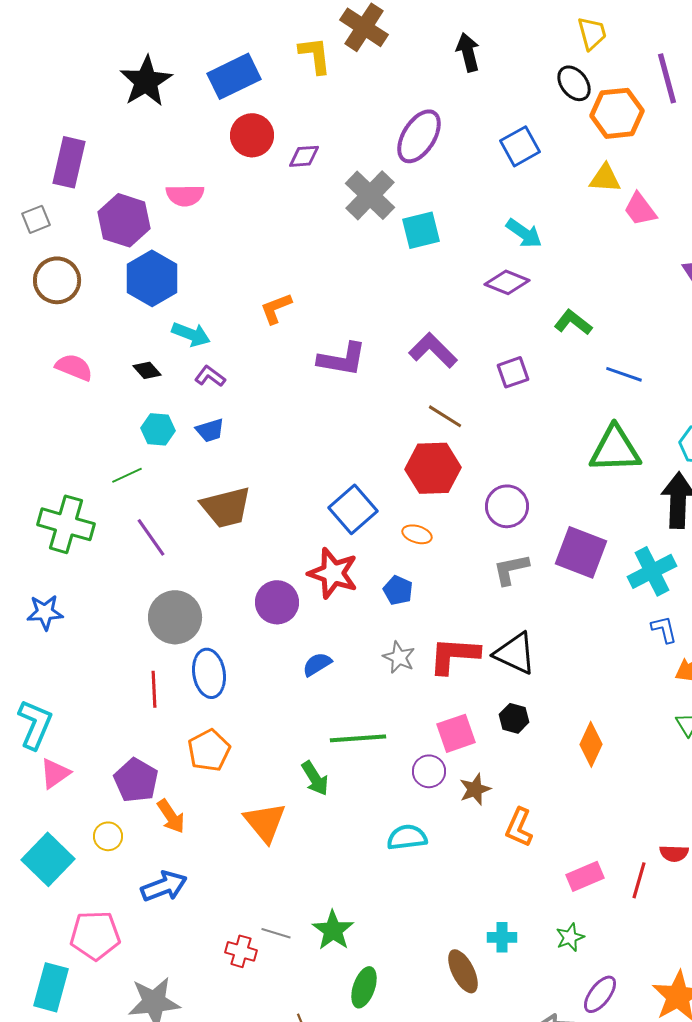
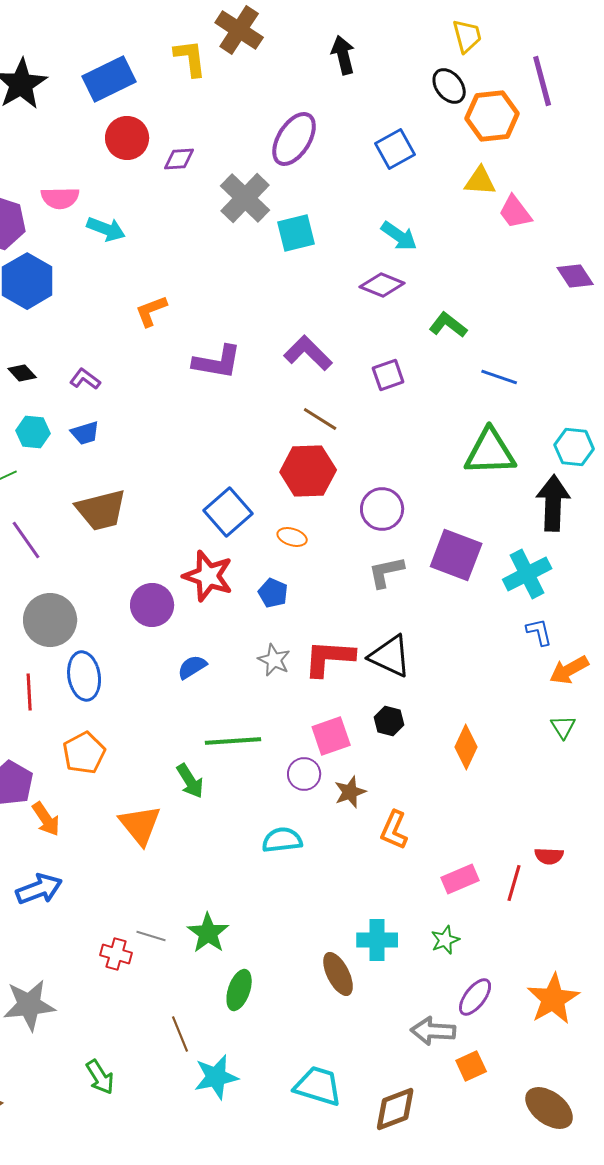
cyan arrow: (191, 334) -> (106, 229), moved
cyan cross: (502, 937) -> (377, 940), size x1.4

